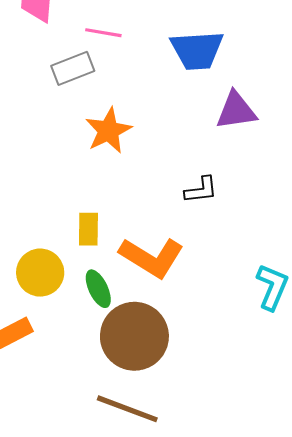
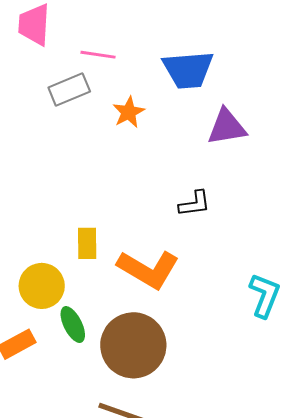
orange star: (109, 131) -> (129, 112), moved, size x0.7
green ellipse: (98, 289) -> (73, 325), moved

